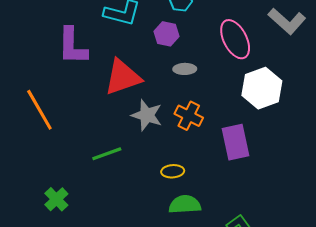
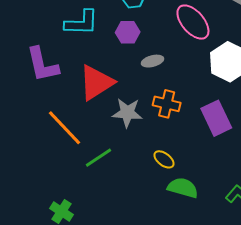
orange line: (39, 110) -> (64, 128), moved
yellow ellipse: (173, 171) -> (164, 159), turned 55
green semicircle: (185, 204) -> (183, 188), turned 32

